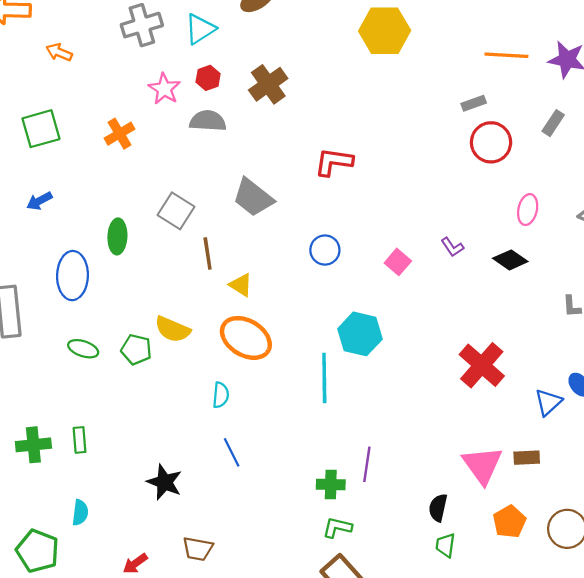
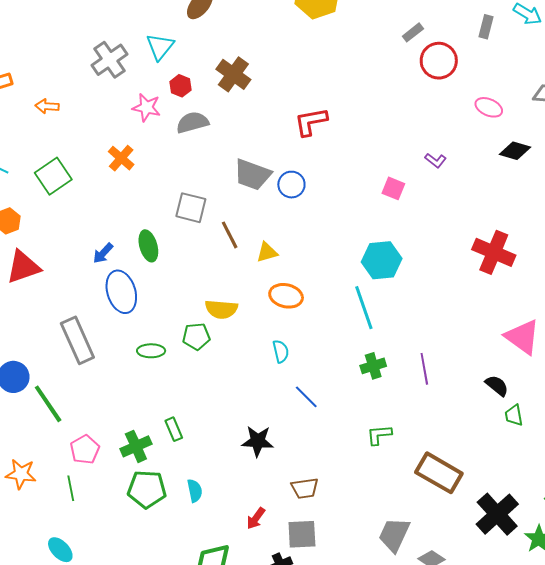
blue arrow: (39, 201) -> (103, 253), moved
pink ellipse: (528, 210) -> (489, 107), turned -60
blue circle: (325, 250) -> (291, 185), moved
black diamond: (510, 260) -> (515, 151), moved
yellow triangle: (241, 285) -> (267, 252), turned -30
orange ellipse: (246, 338) -> (286, 296), size x0.7
green cross: (331, 484) -> (373, 366), moved
black semicircle: (438, 508) -> (497, 386), turned 135
green L-shape: (337, 527) -> (379, 435), moved
green pentagon: (38, 551) -> (147, 489), moved

